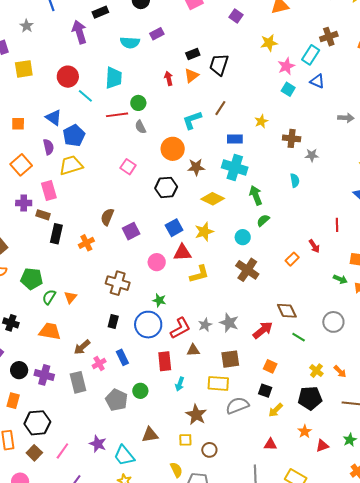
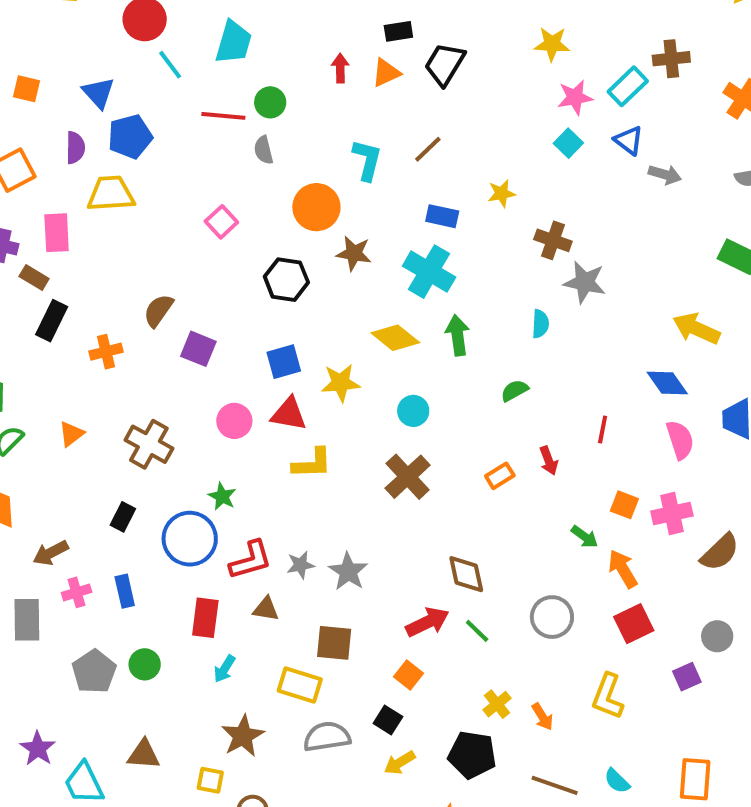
gray arrow: (346, 118) -> (665, 175), moved
cyan L-shape: (192, 120) -> (367, 160), turned 110
gray star: (312, 155) -> (585, 282), size x1.5
yellow diamond: (213, 199) -> (395, 338), moved
green semicircle: (263, 220) -> (515, 391), moved
purple square: (131, 231) -> (198, 349), turned 36
orange triangle: (70, 297) -> (71, 434), moved
red arrow: (263, 330) -> (427, 622), moved

